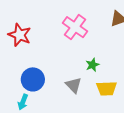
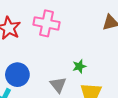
pink cross: (75, 27) -> (47, 23), moved, turned -30

